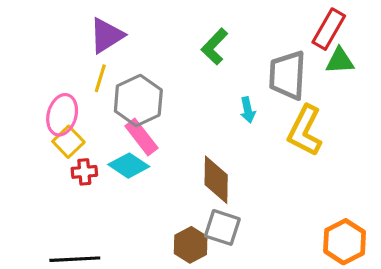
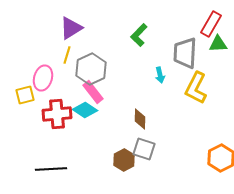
yellow square: (68, 142) -> (25, 95), moved, turned 30
red cross: (84, 172) -> (57, 114), size x1.8
brown diamond: (216, 180) -> (140, 119), size x0.7

